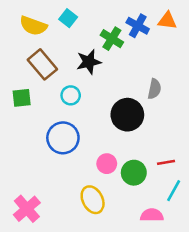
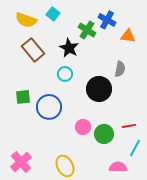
orange triangle: (167, 21) -> (128, 36), moved
black star: (89, 62) -> (69, 48), turned -30
cyan circle: (71, 95) -> (65, 74), moved
green square: (22, 98) -> (23, 97), moved
yellow ellipse: (93, 200) -> (65, 166), moved

